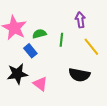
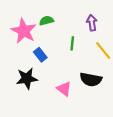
green semicircle: (39, 34) -> (46, 21), moved
pink triangle: (40, 84) -> (64, 89), moved

